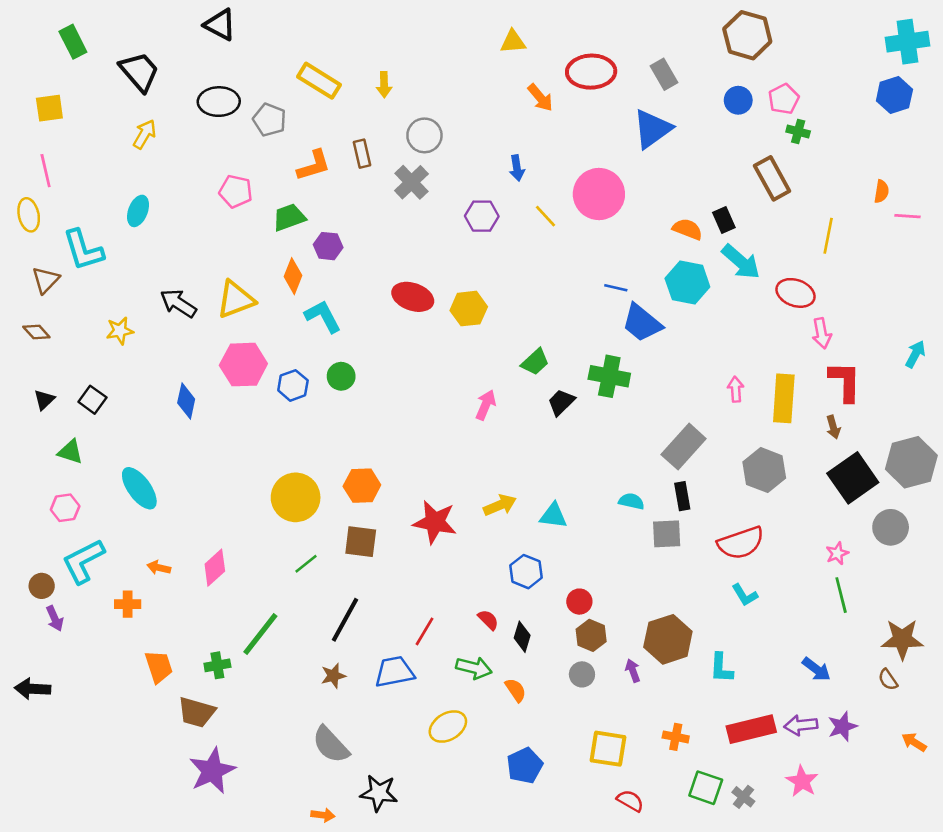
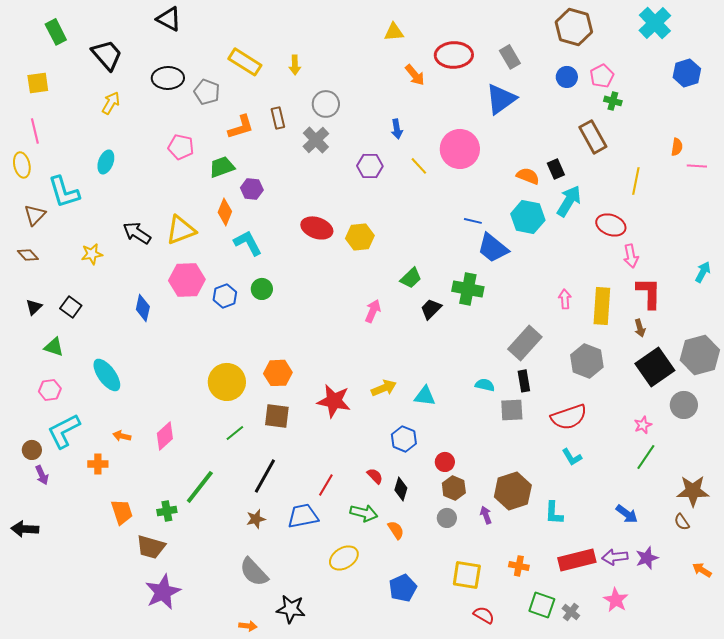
cyan cross: (907, 42) -> (655, 23), moved, turned -36
cyan arrow: (741, 262) -> (569, 201), turned -100
green line: (841, 595) -> (646, 457), turned 48

